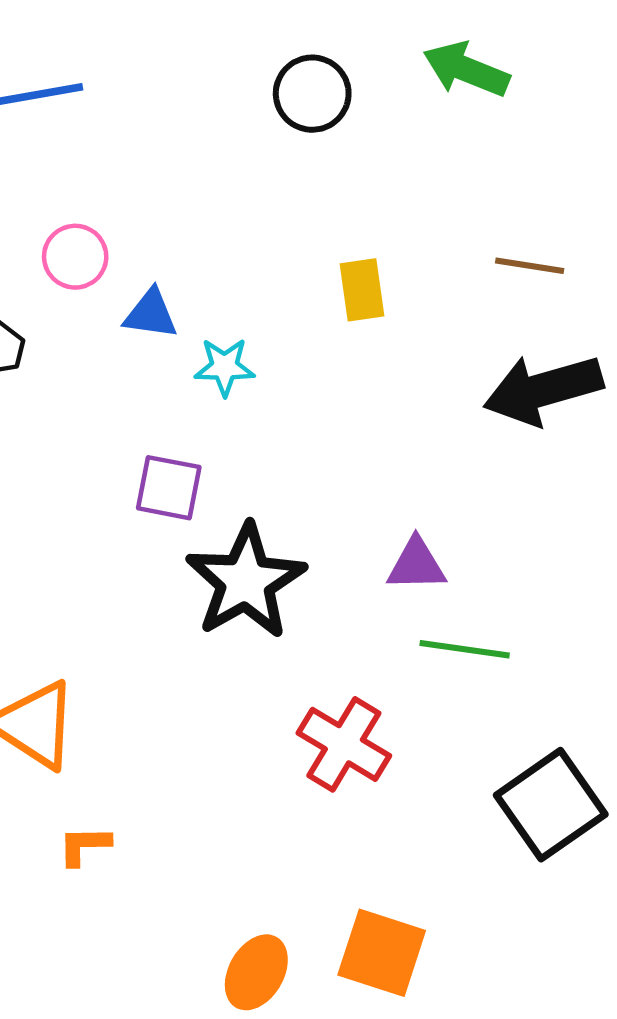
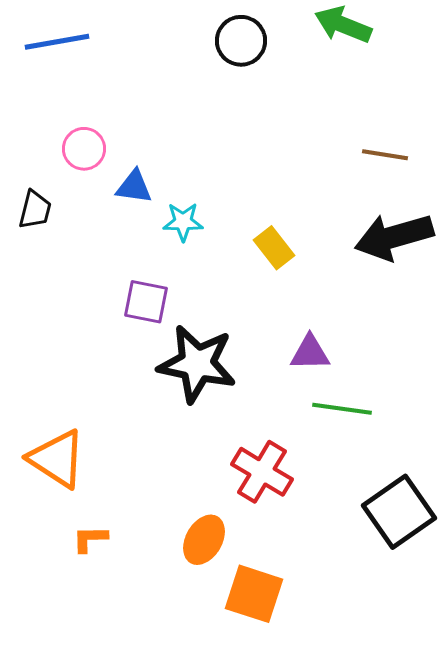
yellow rectangle: (362, 290) -> (274, 248), moved, turned -30
black star: (246, 581) -> (197, 364), turned -30
orange square: (382, 953) -> (254, 594), moved
orange ellipse: (256, 972) -> (204, 540), moved

